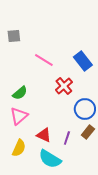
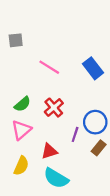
red cross: (64, 86) -> (54, 108), moved
red triangle: (44, 135) -> (49, 151), turned -42
purple line: (67, 138) -> (75, 134), moved

